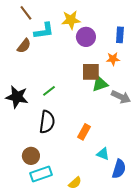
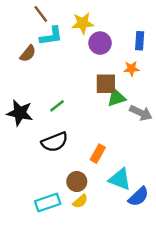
brown line: (26, 13) -> (41, 14), moved
black semicircle: (47, 122) -> (55, 142), turned 60
cyan triangle: (103, 154) -> (120, 179), size x1.5
brown circle: (31, 156) -> (77, 182), moved
blue semicircle: (119, 169) -> (138, 197), turned 30
yellow semicircle: (75, 183) -> (80, 201), moved

